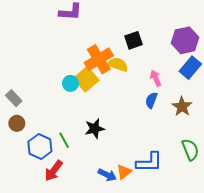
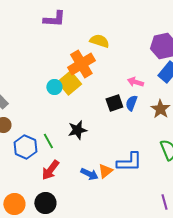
black square: (134, 40) -> (114, 103), moved
yellow semicircle: (118, 64) -> (99, 41), moved
pink arrow: (156, 78) -> (135, 82), turned -49
red arrow: (54, 171) -> (50, 170), moved

